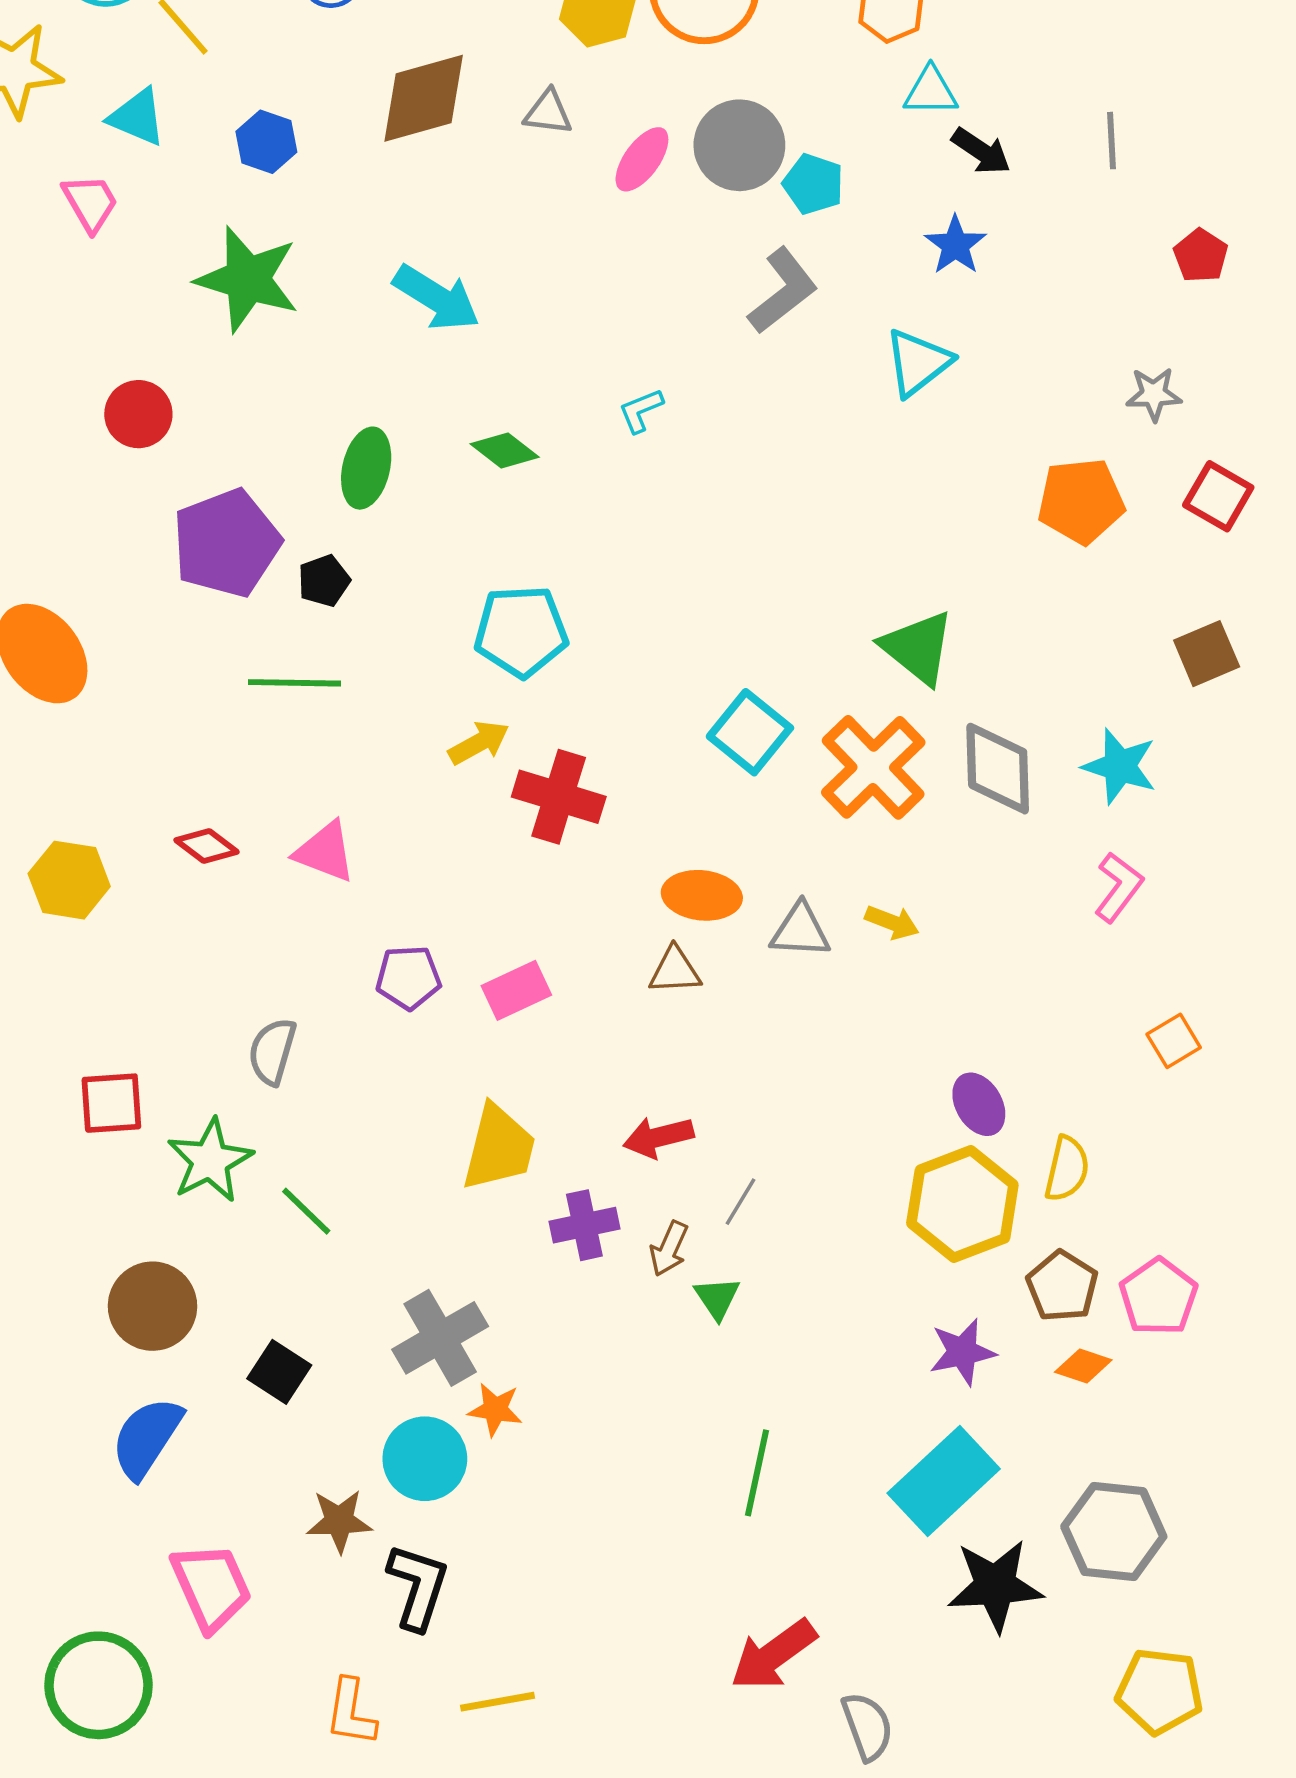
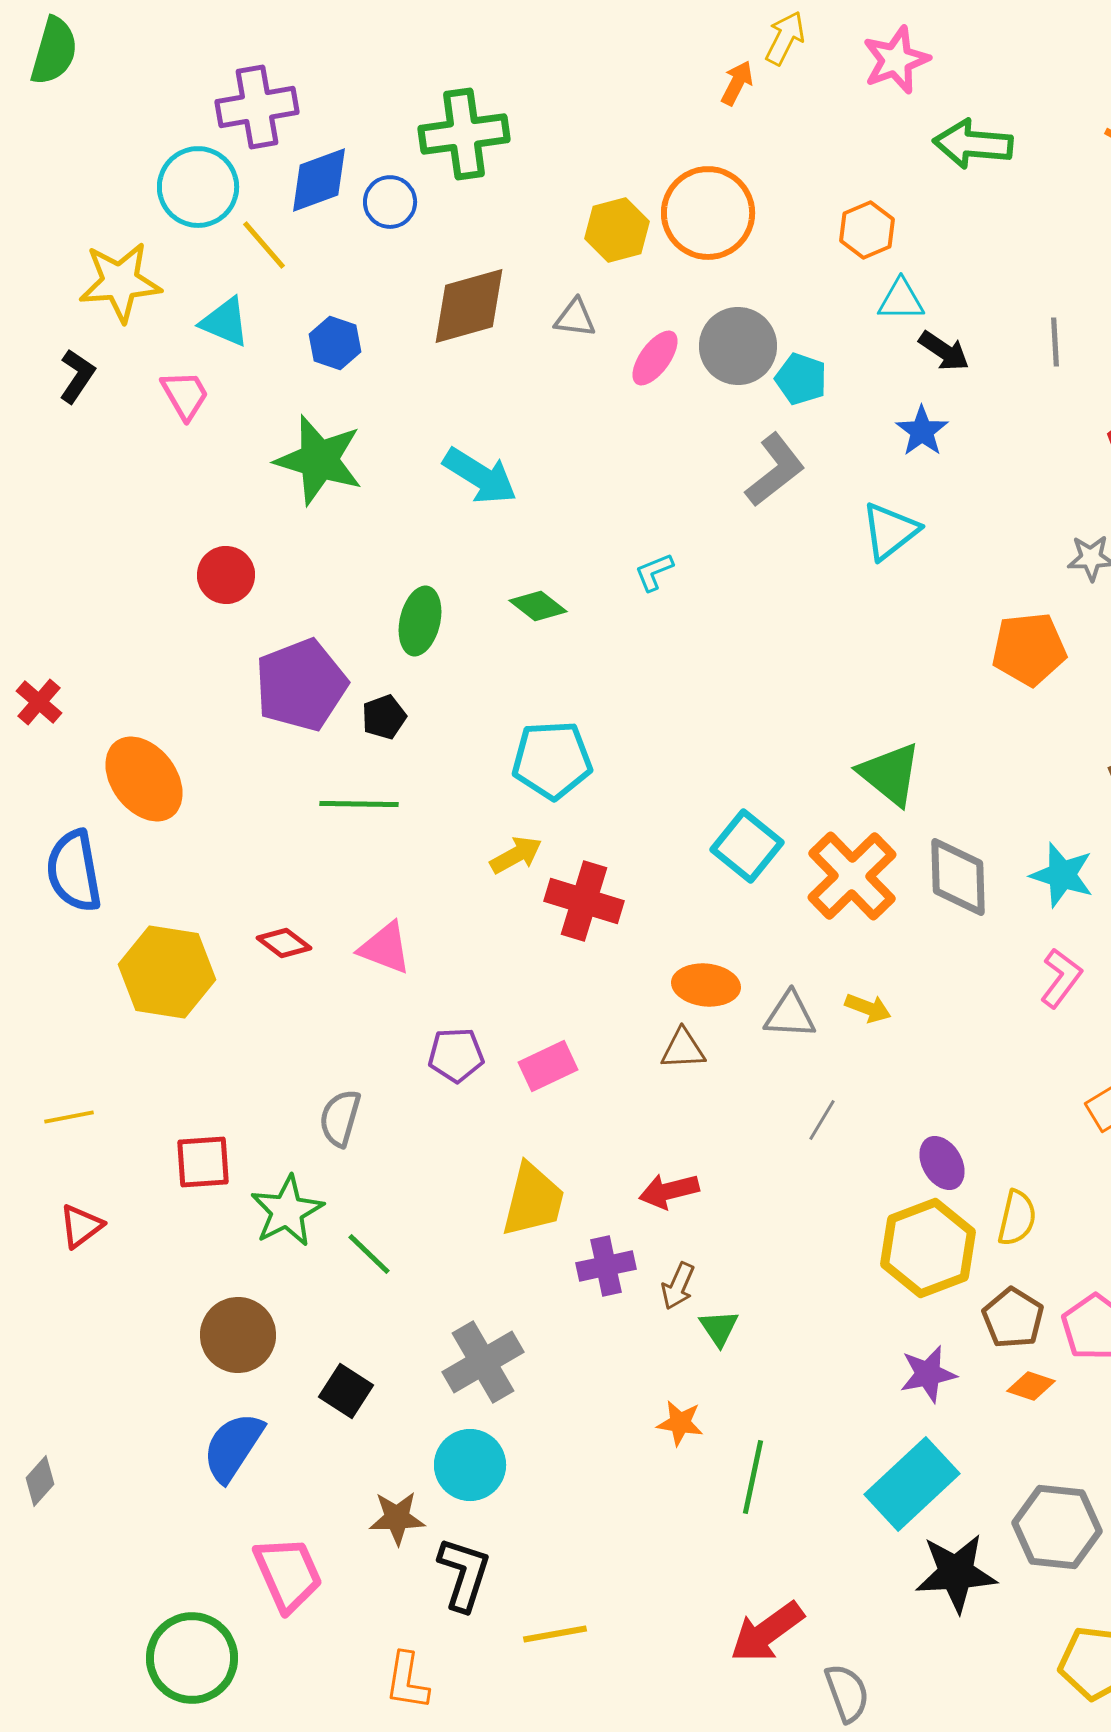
yellow hexagon: (69, 880) -> (167, 972), size x1.4
gray line: (741, 1202) -> (822, 1120), moved
orange star: (495, 1409) -> (680, 1423), moved
yellow line: (498, 1702) -> (555, 1634), moved

